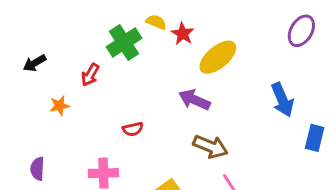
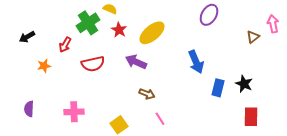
red star: (183, 34) -> (119, 30), moved
red semicircle: (133, 129) -> (93, 64), moved, size x1.6
brown arrow: (210, 147) -> (147, 94), size x0.7

